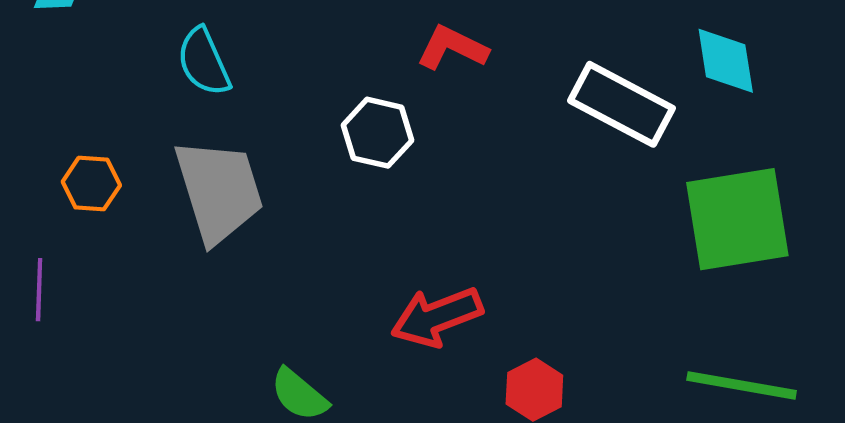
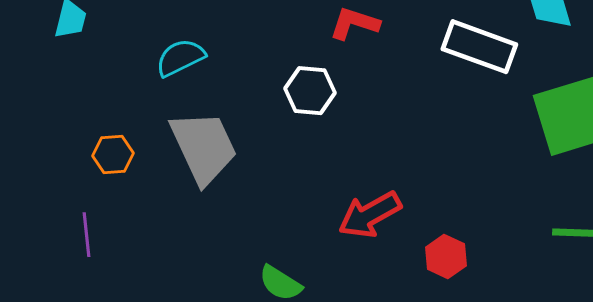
cyan semicircle: (204, 62) -> (180, 58), turned 96

